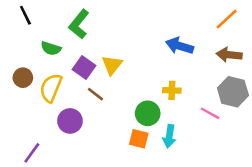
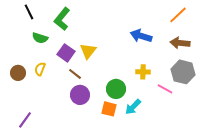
black line: (25, 15) -> (29, 12), moved
brown circle: (23, 78) -> (18, 73), moved
yellow semicircle: (51, 88) -> (40, 69), size x0.6
yellow cross: (172, 90) -> (143, 72), moved
purple circle: (70, 121) -> (80, 95), moved
cyan arrow: (169, 136) -> (133, 107), turned 36

